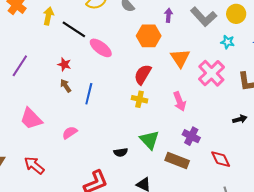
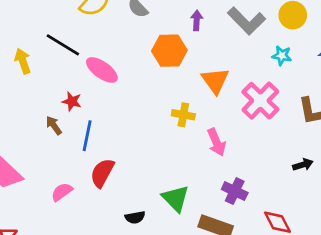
yellow arrow: (48, 16) -> (23, 61), moved, turned -30
red star: (64, 64) -> (72, 101), moved
red semicircle: (143, 74) -> (102, 173), moved
yellow cross: (140, 99) -> (183, 115), moved

